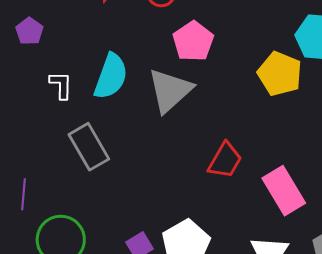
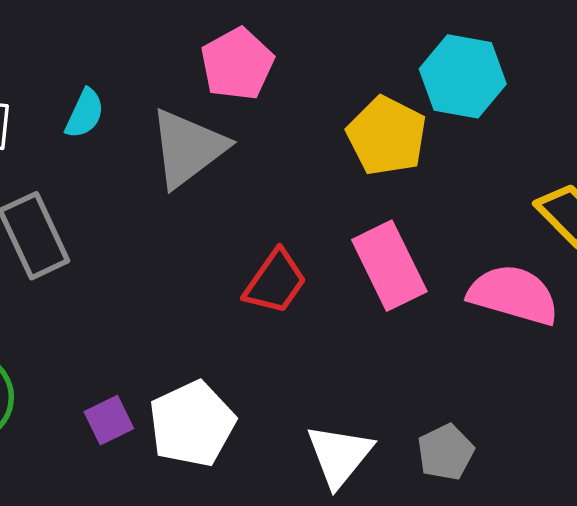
cyan semicircle: (111, 76) -> (85, 114), size x0.6
pink rectangle: (284, 191) -> (389, 266), moved

